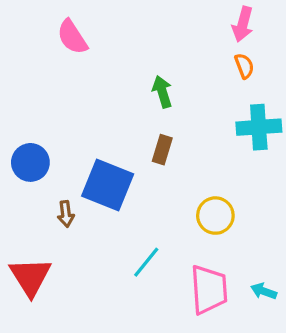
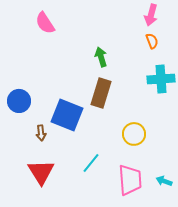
brown rectangle: (162, 150) -> (101, 93), size x1.6
red triangle: (30, 277) -> (41, 172), moved

